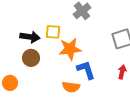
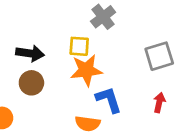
yellow square: (53, 32) -> (79, 46), moved

